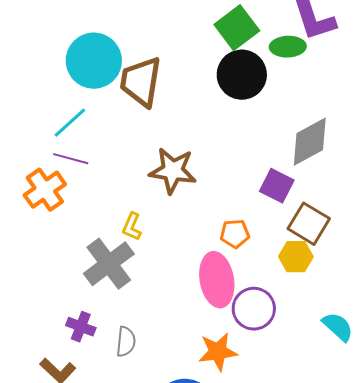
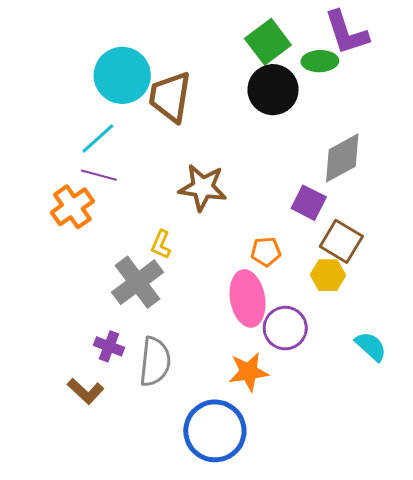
gray semicircle: (126, 342) -> (155, 362), size x1.6

